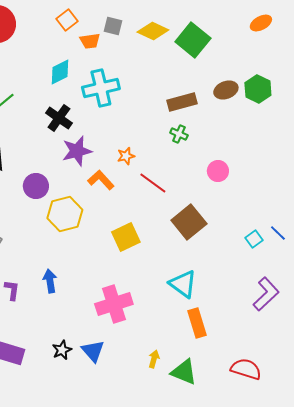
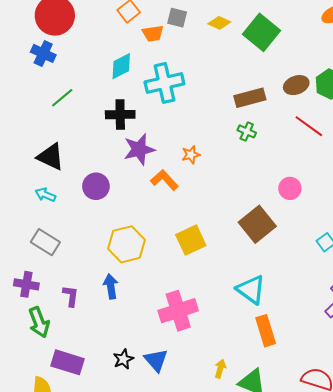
yellow diamond: (153, 31) -> (219, 23), size x0.7
black cross: (59, 118) -> (120, 115), turned -36
pink circle: (218, 171) -> (290, 188), moved
red line: (153, 183) -> (309, 126), moved
yellow hexagon: (65, 214) -> (127, 244), moved

